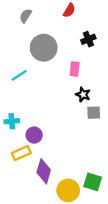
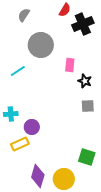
black cross: (88, 39) -> (83, 24), moved, size x1.5
black star: (83, 95) -> (85, 81), moved
purple diamond: (44, 171) -> (38, 176), moved
green square: (93, 182) -> (87, 157), moved

